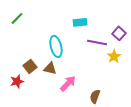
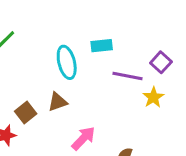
cyan ellipse: (56, 46) -> (67, 62), moved
brown triangle: (50, 68) -> (58, 102), moved, turned -32

